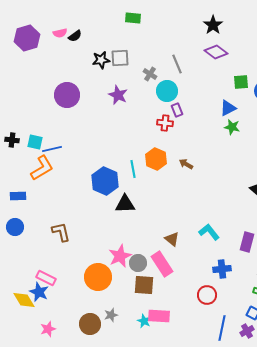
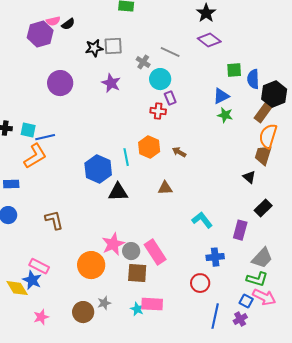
purple hexagon: (27, 38) -> (40, 34), moved
gray line: (177, 64) -> (170, 52), turned -42
brown triangle: (172, 239) -> (165, 188), moved, turned -42

